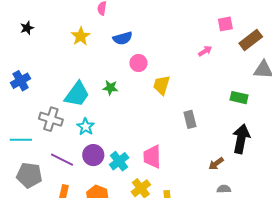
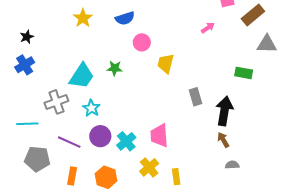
black star: (27, 28) -> (27, 37), moved
gray cross: (51, 119) -> (56, 102), turned -35
black arrow: (241, 139) -> (224, 111), moved
brown arrow: (216, 164) -> (223, 140), turned 98

